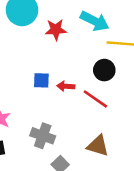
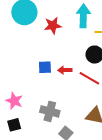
cyan arrow: (95, 21) -> (83, 16), turned -110

